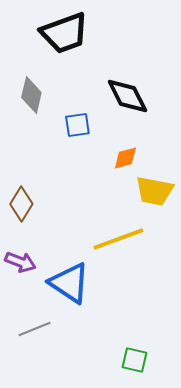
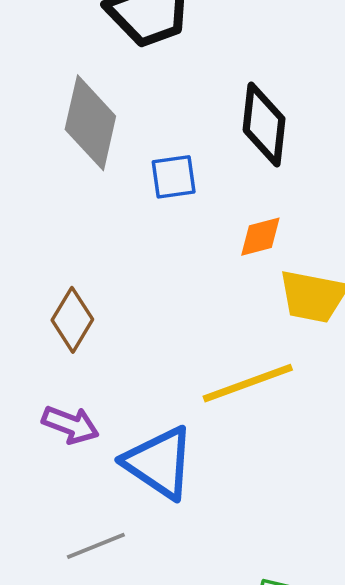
gray diamond: (31, 95) -> (90, 123), size x1.4
black diamond: (127, 96) -> (264, 124), turned 33

